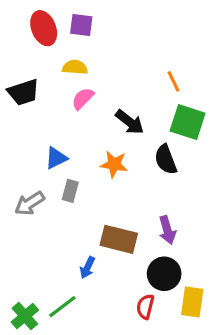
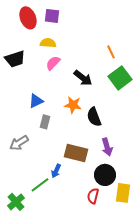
green square: (188, 122) -> (120, 78), turned 35
black semicircle: (166, 160) -> (94, 117), moved
gray arrow: (30, 203) -> (19, 143), moved
green line: (62, 307) -> (40, 185), moved

